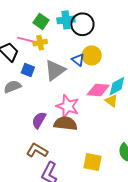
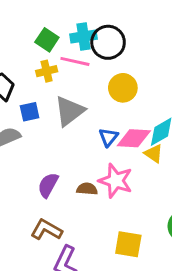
pink line: (27, 40) -> (75, 61), moved
blue triangle: (78, 60) -> (108, 137), moved, turned 32
blue square: (28, 70) -> (30, 112), turned -32
pink star: (68, 106) -> (116, 181), moved
brown semicircle: (65, 123) -> (87, 189), size x0.6

